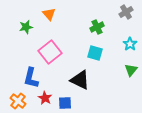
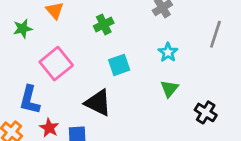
green cross: (97, 27) -> (104, 24), moved
cyan square: (95, 53) -> (119, 65), turned -35

